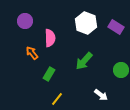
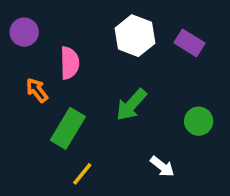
green rectangle: (49, 74) -> (68, 128), size x1.5

